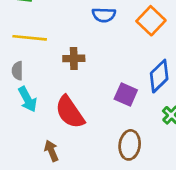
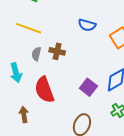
gray semicircle: (17, 71) -> (36, 54), moved

